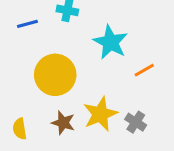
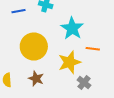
orange line: (144, 70) -> (93, 49), turned 32
yellow star: (100, 114) -> (69, 62), moved

